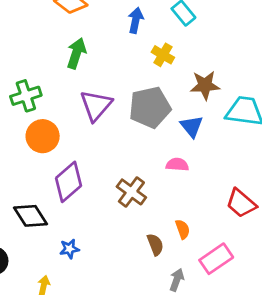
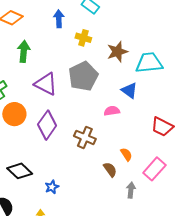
purple triangle: (96, 105) -> (46, 84), turned -30
blue triangle: (192, 126) -> (129, 90), moved
purple diamond: (69, 182) -> (47, 125), moved

